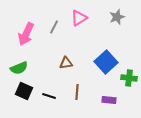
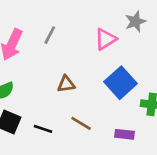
pink triangle: (79, 18) -> (105, 39), moved
brown line: (77, 92) -> (81, 123), turned -63

